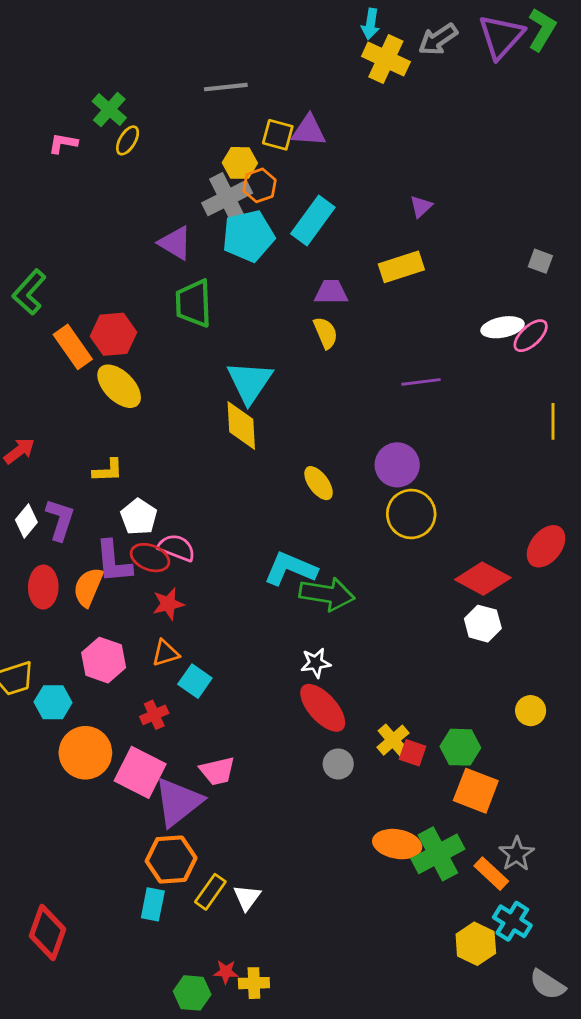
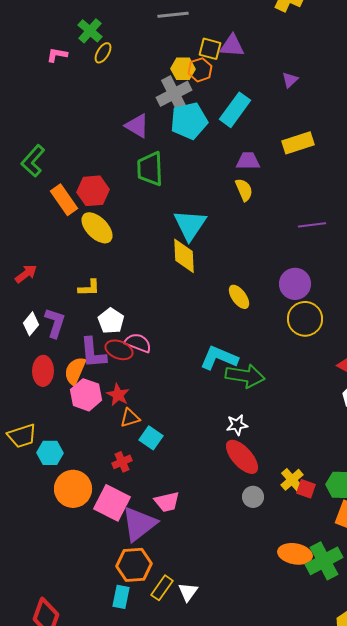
orange hexagon: (260, 185) -> (200, 70), moved
purple triangle: (421, 206) -> (290, 80), moved
red star: (168, 604) -> (118, 395), moved, turned -30
pink hexagon: (104, 660) -> (86, 395), moved

